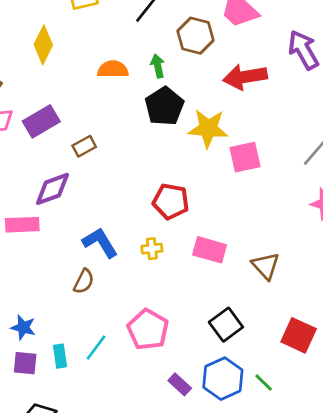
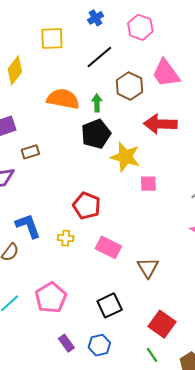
orange semicircle: (113, 69) -> (63, 99), size x1.4
pink square: (245, 157) -> (148, 184), size x0.7
blue hexagon: (223, 379) -> (99, 345), size x0.7
green line: (264, 383) -> (152, 355), moved

